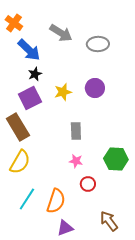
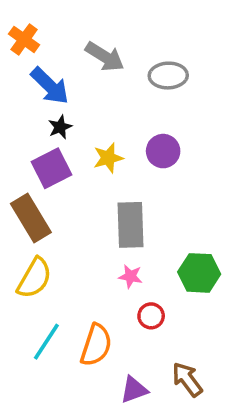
gray rectangle: (76, 131) -> (130, 225), size x1.5
purple triangle: (65, 228) -> (134, 390), moved

